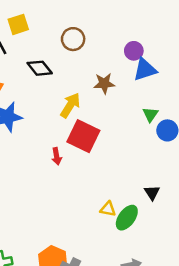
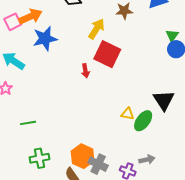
green triangle: (150, 114) -> (172, 35), moved
black triangle: (152, 193) -> (164, 100), size x1.6

